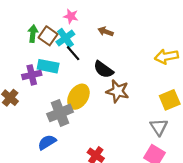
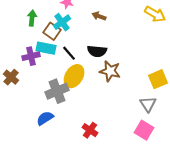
brown square: (48, 36) -> (52, 31), moved
black line: (73, 53) -> (69, 53), moved
yellow arrow: (166, 56) -> (155, 14), moved, turned -140
black semicircle: (103, 69) -> (97, 51), turned -30

